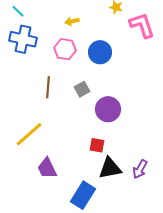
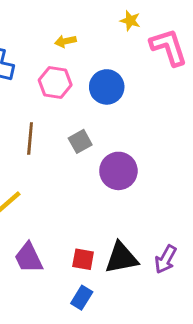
red square: (97, 145) -> (83, 259), moved
blue rectangle: (83, 195) -> (82, 298), size x0.6

